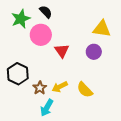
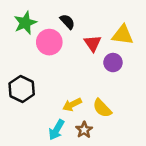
black semicircle: (46, 12) -> (67, 22), moved
red triangle: (62, 51) -> (93, 43), moved
brown star: (40, 88) -> (84, 130), moved

